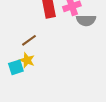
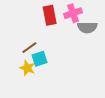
cyan square: (16, 67) -> (40, 59), moved

